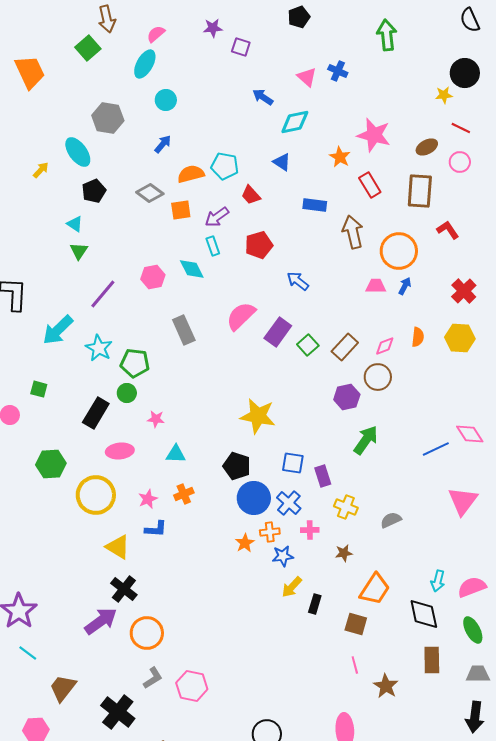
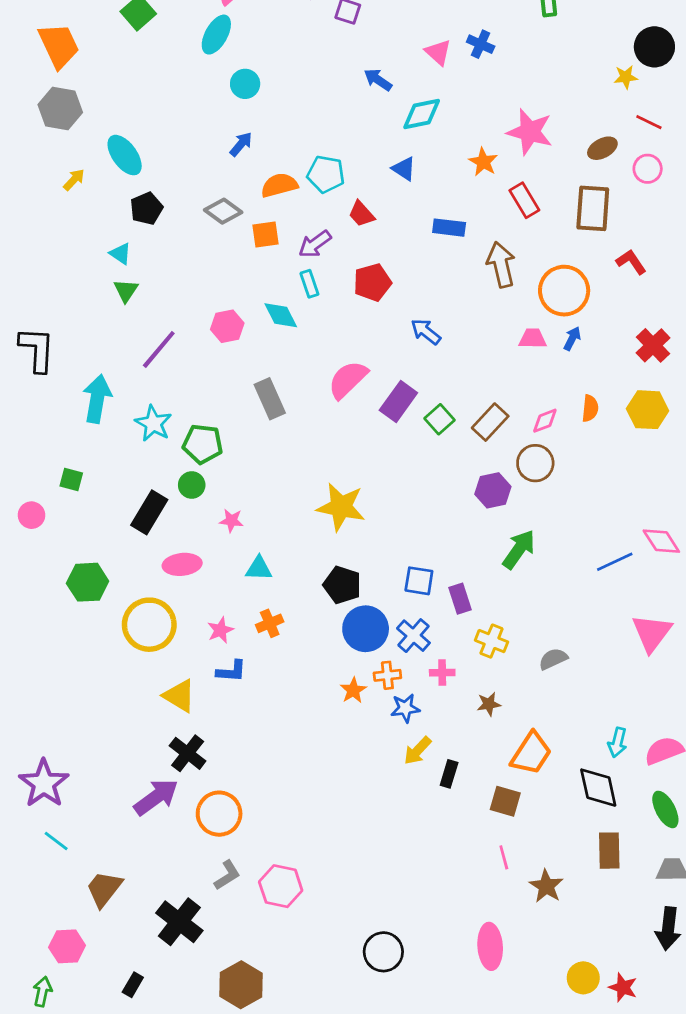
gray hexagon: (108, 118) -> (60, 108), moved
cyan arrow: (58, 330) -> (97, 399), turned 144
yellow star: (258, 416) -> (341, 507), moved

